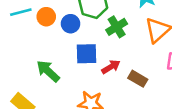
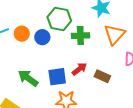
green cross: (117, 27) -> (80, 36), turned 36
blue square: (87, 54) -> (57, 77), moved

